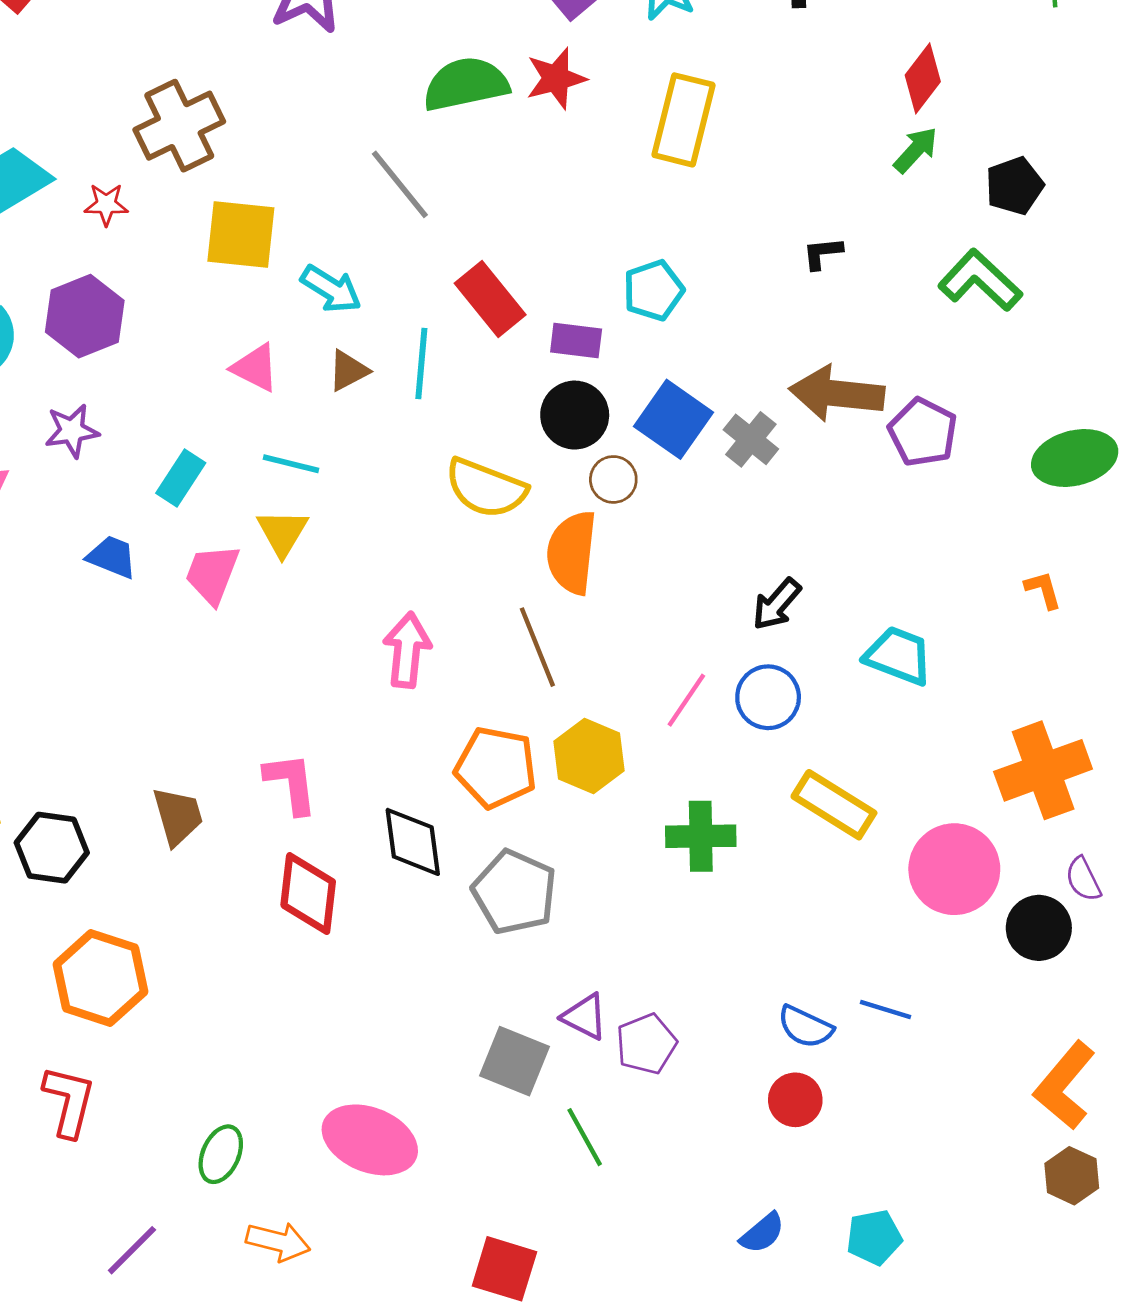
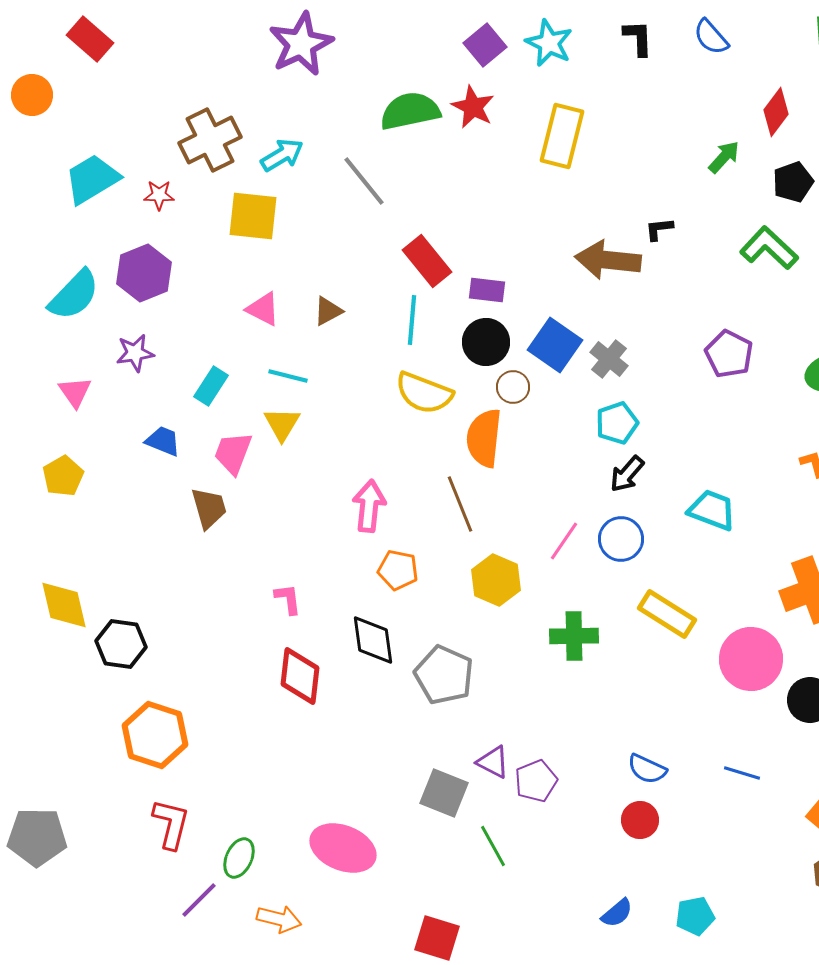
red star: (556, 78) -> (473, 107), turned -30
red diamond: (923, 78) -> (776, 112), moved
cyan arrow: (331, 289) -> (282, 155), moved, turned -63
cyan pentagon: (653, 290) -> (617, 423), moved
cyan line: (421, 363) -> (412, 320), moved
brown arrow: (837, 394) -> (608, 260), moved
orange pentagon: (496, 767) -> (398, 570), moved, size x0.7
pink L-shape: (291, 783) -> (288, 599), size x0.7
brown trapezoid: (178, 816) -> (209, 508), moved
blue line: (886, 1010) -> (742, 773), moved
red L-shape: (69, 1101) -> (171, 824), moved
purple line: (132, 1250) -> (199, 900), moved

